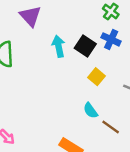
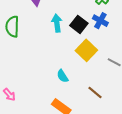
yellow square: (96, 77) -> (86, 50), size x1.5
cyan semicircle: (90, 111) -> (63, 76), moved

